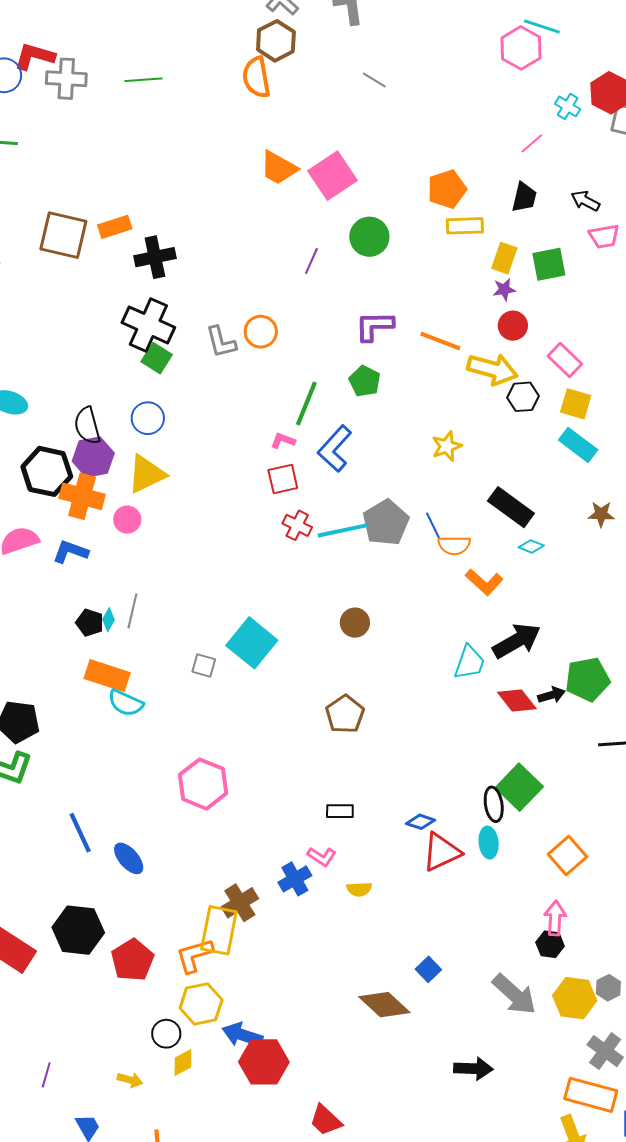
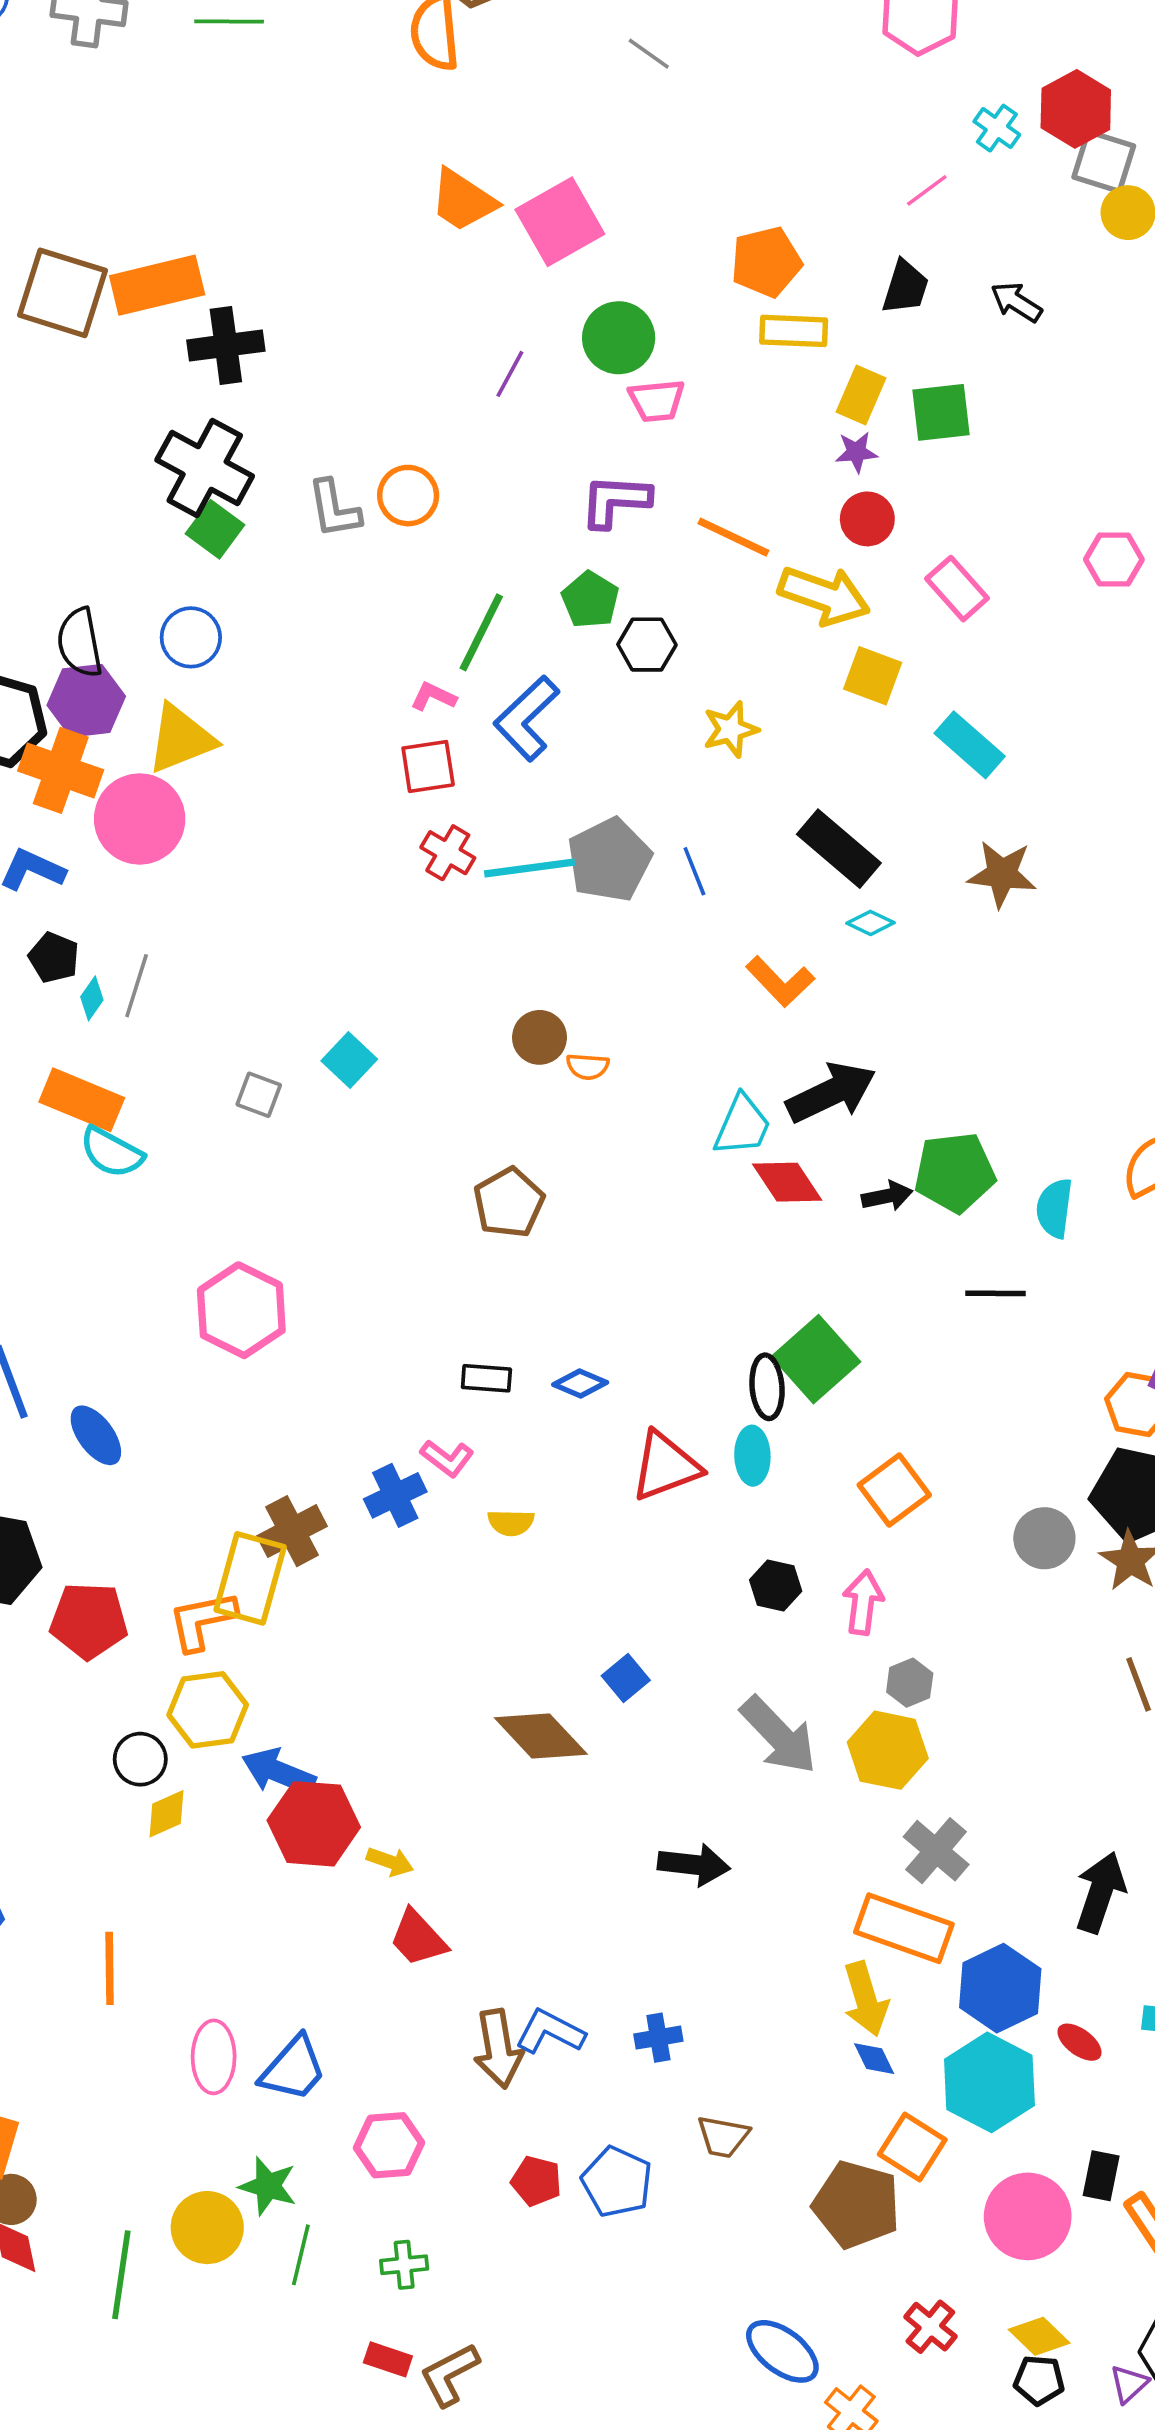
orange rectangle: (115, 227) -> (157, 285), size x1.5
pink trapezoid: (604, 236) -> (657, 401), moved
black hexagon: (523, 397) -> (647, 645), moved
yellow square: (576, 404) -> (873, 676), moved
brown star: (601, 514) -> (1002, 874), size x1.4
pink circle: (127, 520) -> (140, 819), size x1.8
orange semicircle: (454, 545) -> (588, 1066), moved, size x0.7
black pentagon: (90, 623) -> (54, 958), moved
cyan square: (252, 643) -> (349, 1060), size x0.6
red diamond: (517, 700) -> (787, 1182), moved
blue diamond: (421, 822) -> (580, 1384), moved
black hexagon: (550, 944) -> (776, 1585), moved
red pentagon: (132, 960) -> (89, 1621), turned 30
gray hexagon: (608, 988) -> (910, 1683), moved
yellow arrow: (130, 1080) -> (390, 1862), moved

